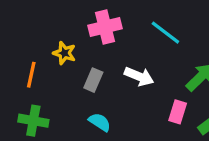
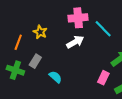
pink cross: (105, 27) -> (78, 18), moved
white arrow: (139, 76) -> (75, 42), moved, turned -60
gray rectangle: (93, 80) -> (35, 61), moved

